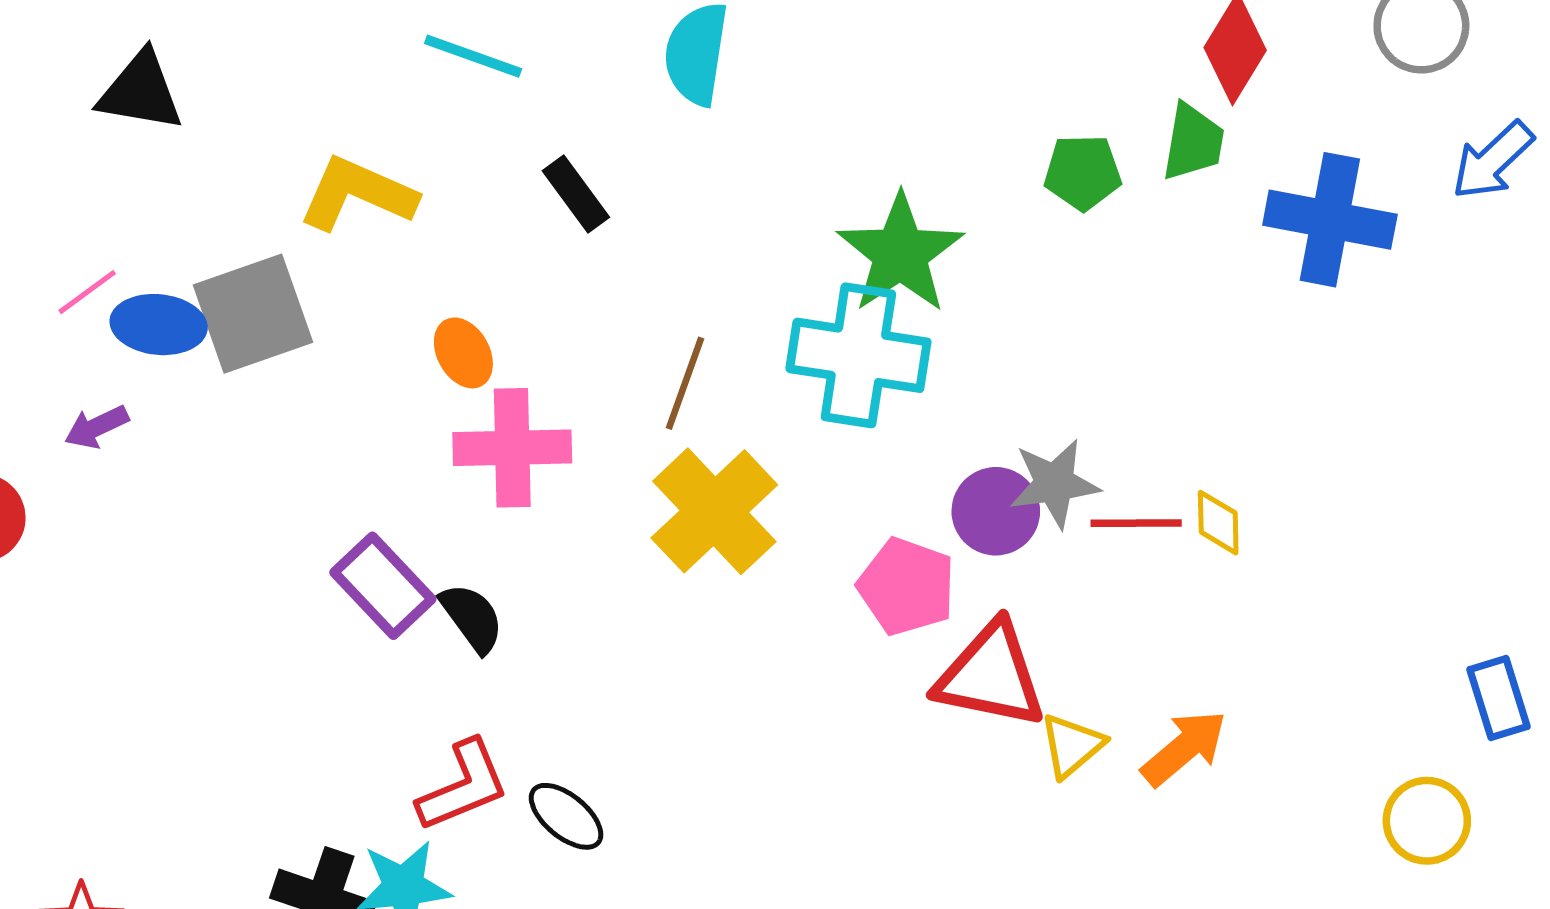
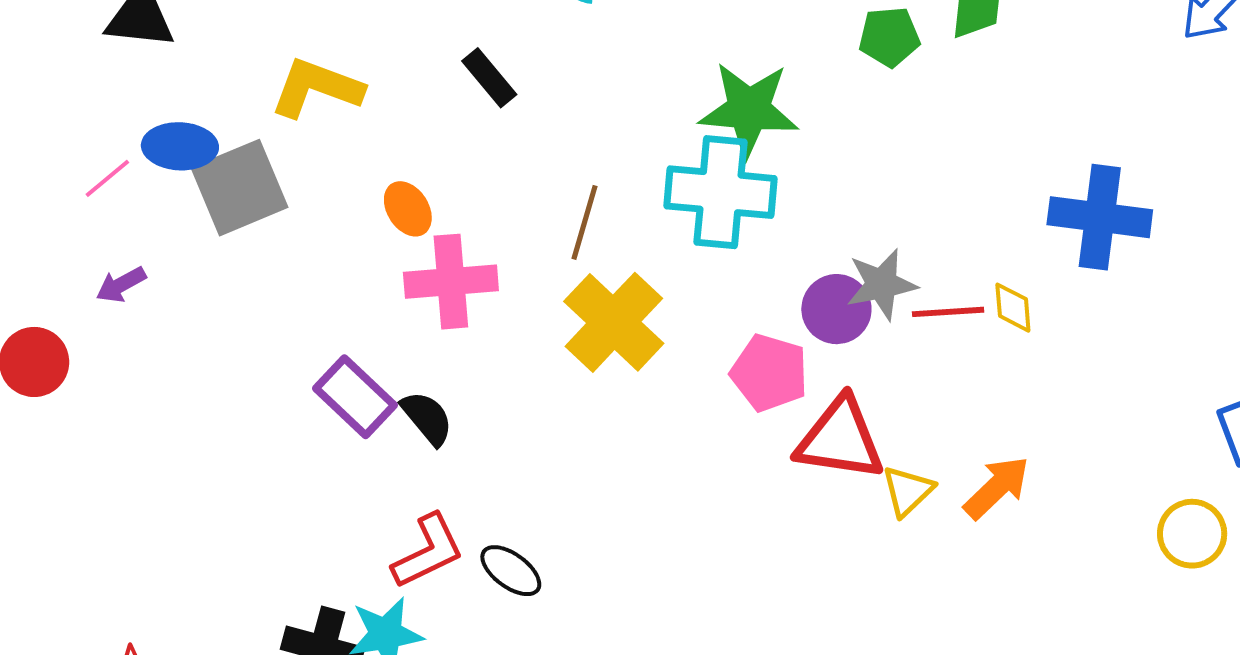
blue cross: (1330, 220) -> (1100, 217), moved
green star: (900, 253) -> (749, 110), turned -30
blue ellipse: (159, 325) -> (180, 146), moved

